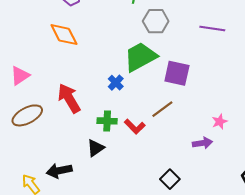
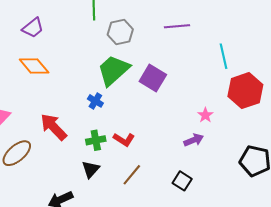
purple square: (177, 73) -> (153, 78), turned 32
brown line: (162, 109) -> (132, 175), moved
black square: (170, 179) -> (182, 181), moved

